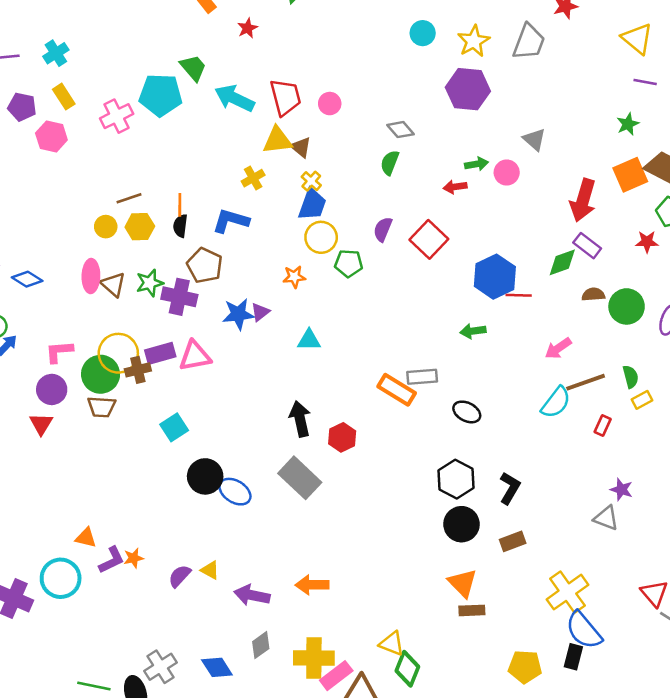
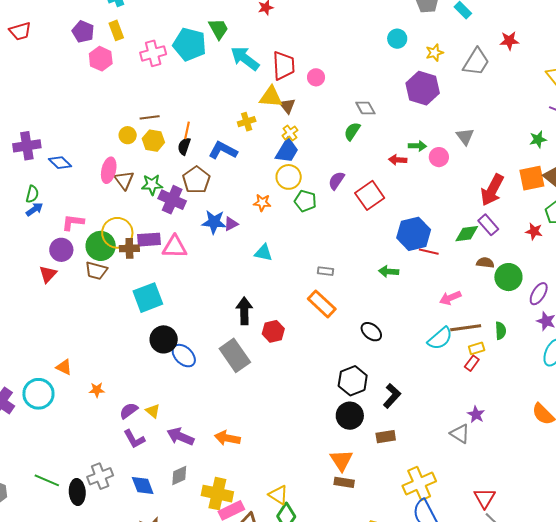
yellow star: (474, 41) -> (435, 53), size x0.7
gray rectangle: (422, 377) -> (326, 271), moved, size x0.7
yellow rectangle: (642, 400) -> (477, 348), moved
cyan square: (174, 427) -> (148, 298), size x1.4
purple L-shape: (112, 560) -> (134, 439), moved, turned 75

